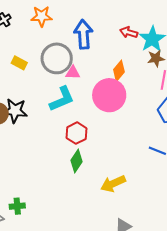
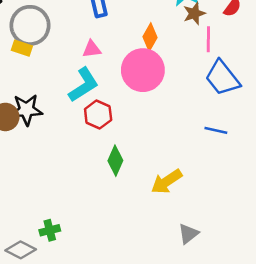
gray circle: (57, 58) -> (30, 25), moved
red hexagon: (77, 133) -> (98, 114), moved

